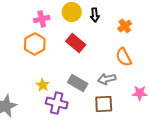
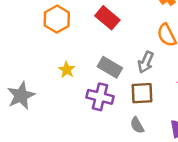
gray arrow: (107, 79) -> (146, 62), turned -54
purple cross: (57, 103) -> (100, 97), moved

